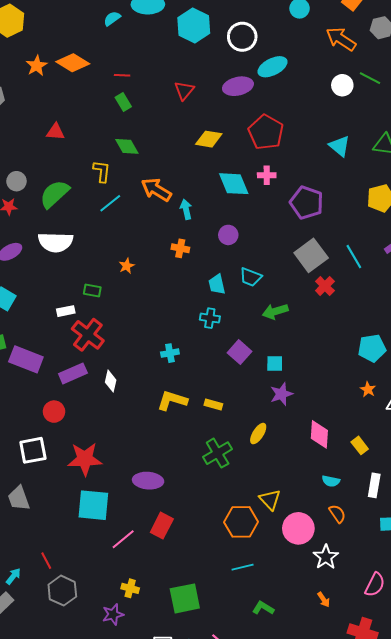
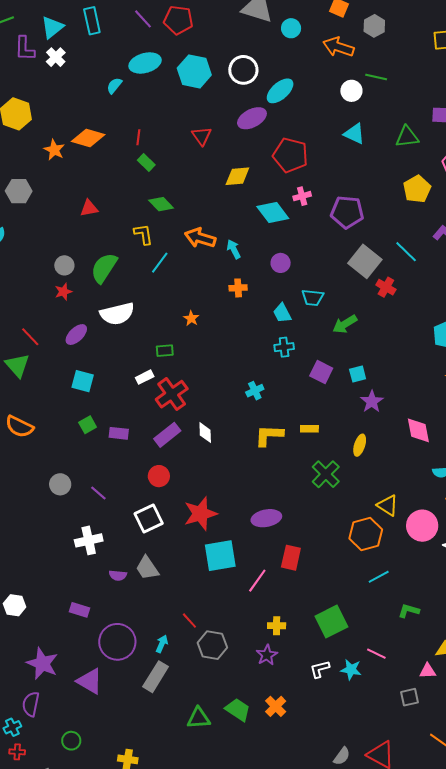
red line: (122, 75) -> (138, 137), turned -70
cyan triangle: (339, 146) -> (354, 134), moved
red cross: (88, 335) -> (172, 394), turned 32
purple rectangle: (26, 359) -> (119, 433), size x0.6

